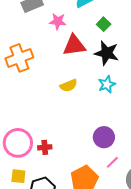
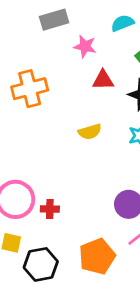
red triangle: (74, 45) -> (103, 80), size x0.7

